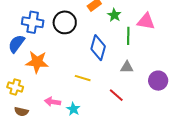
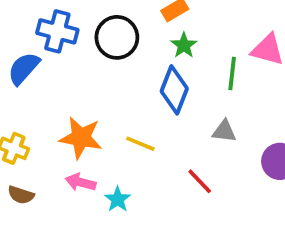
green star: (114, 15) -> (184, 45), moved
orange star: (37, 62) -> (81, 138), moved

